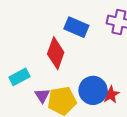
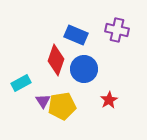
blue circle: (93, 90) -> (84, 69), moved

